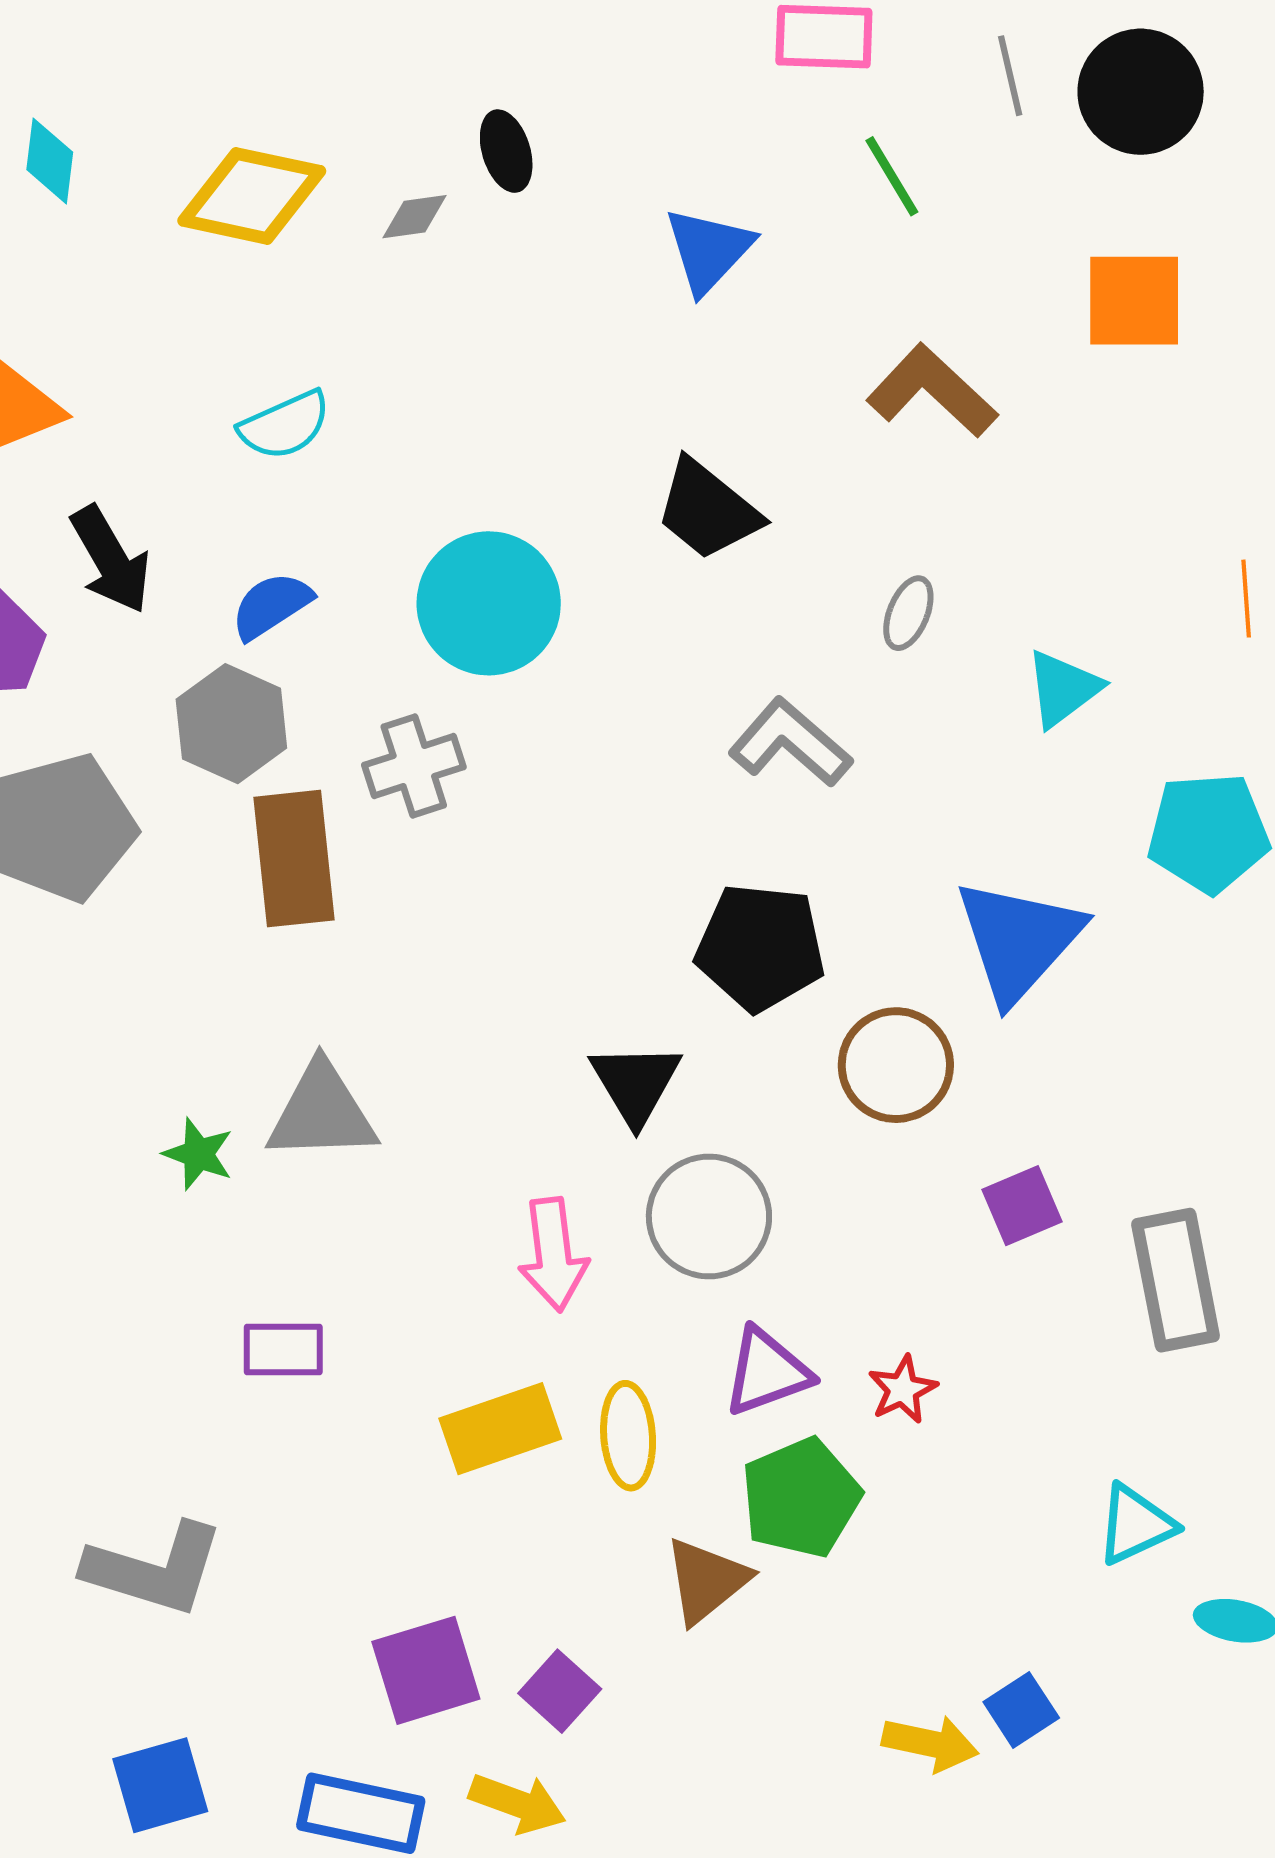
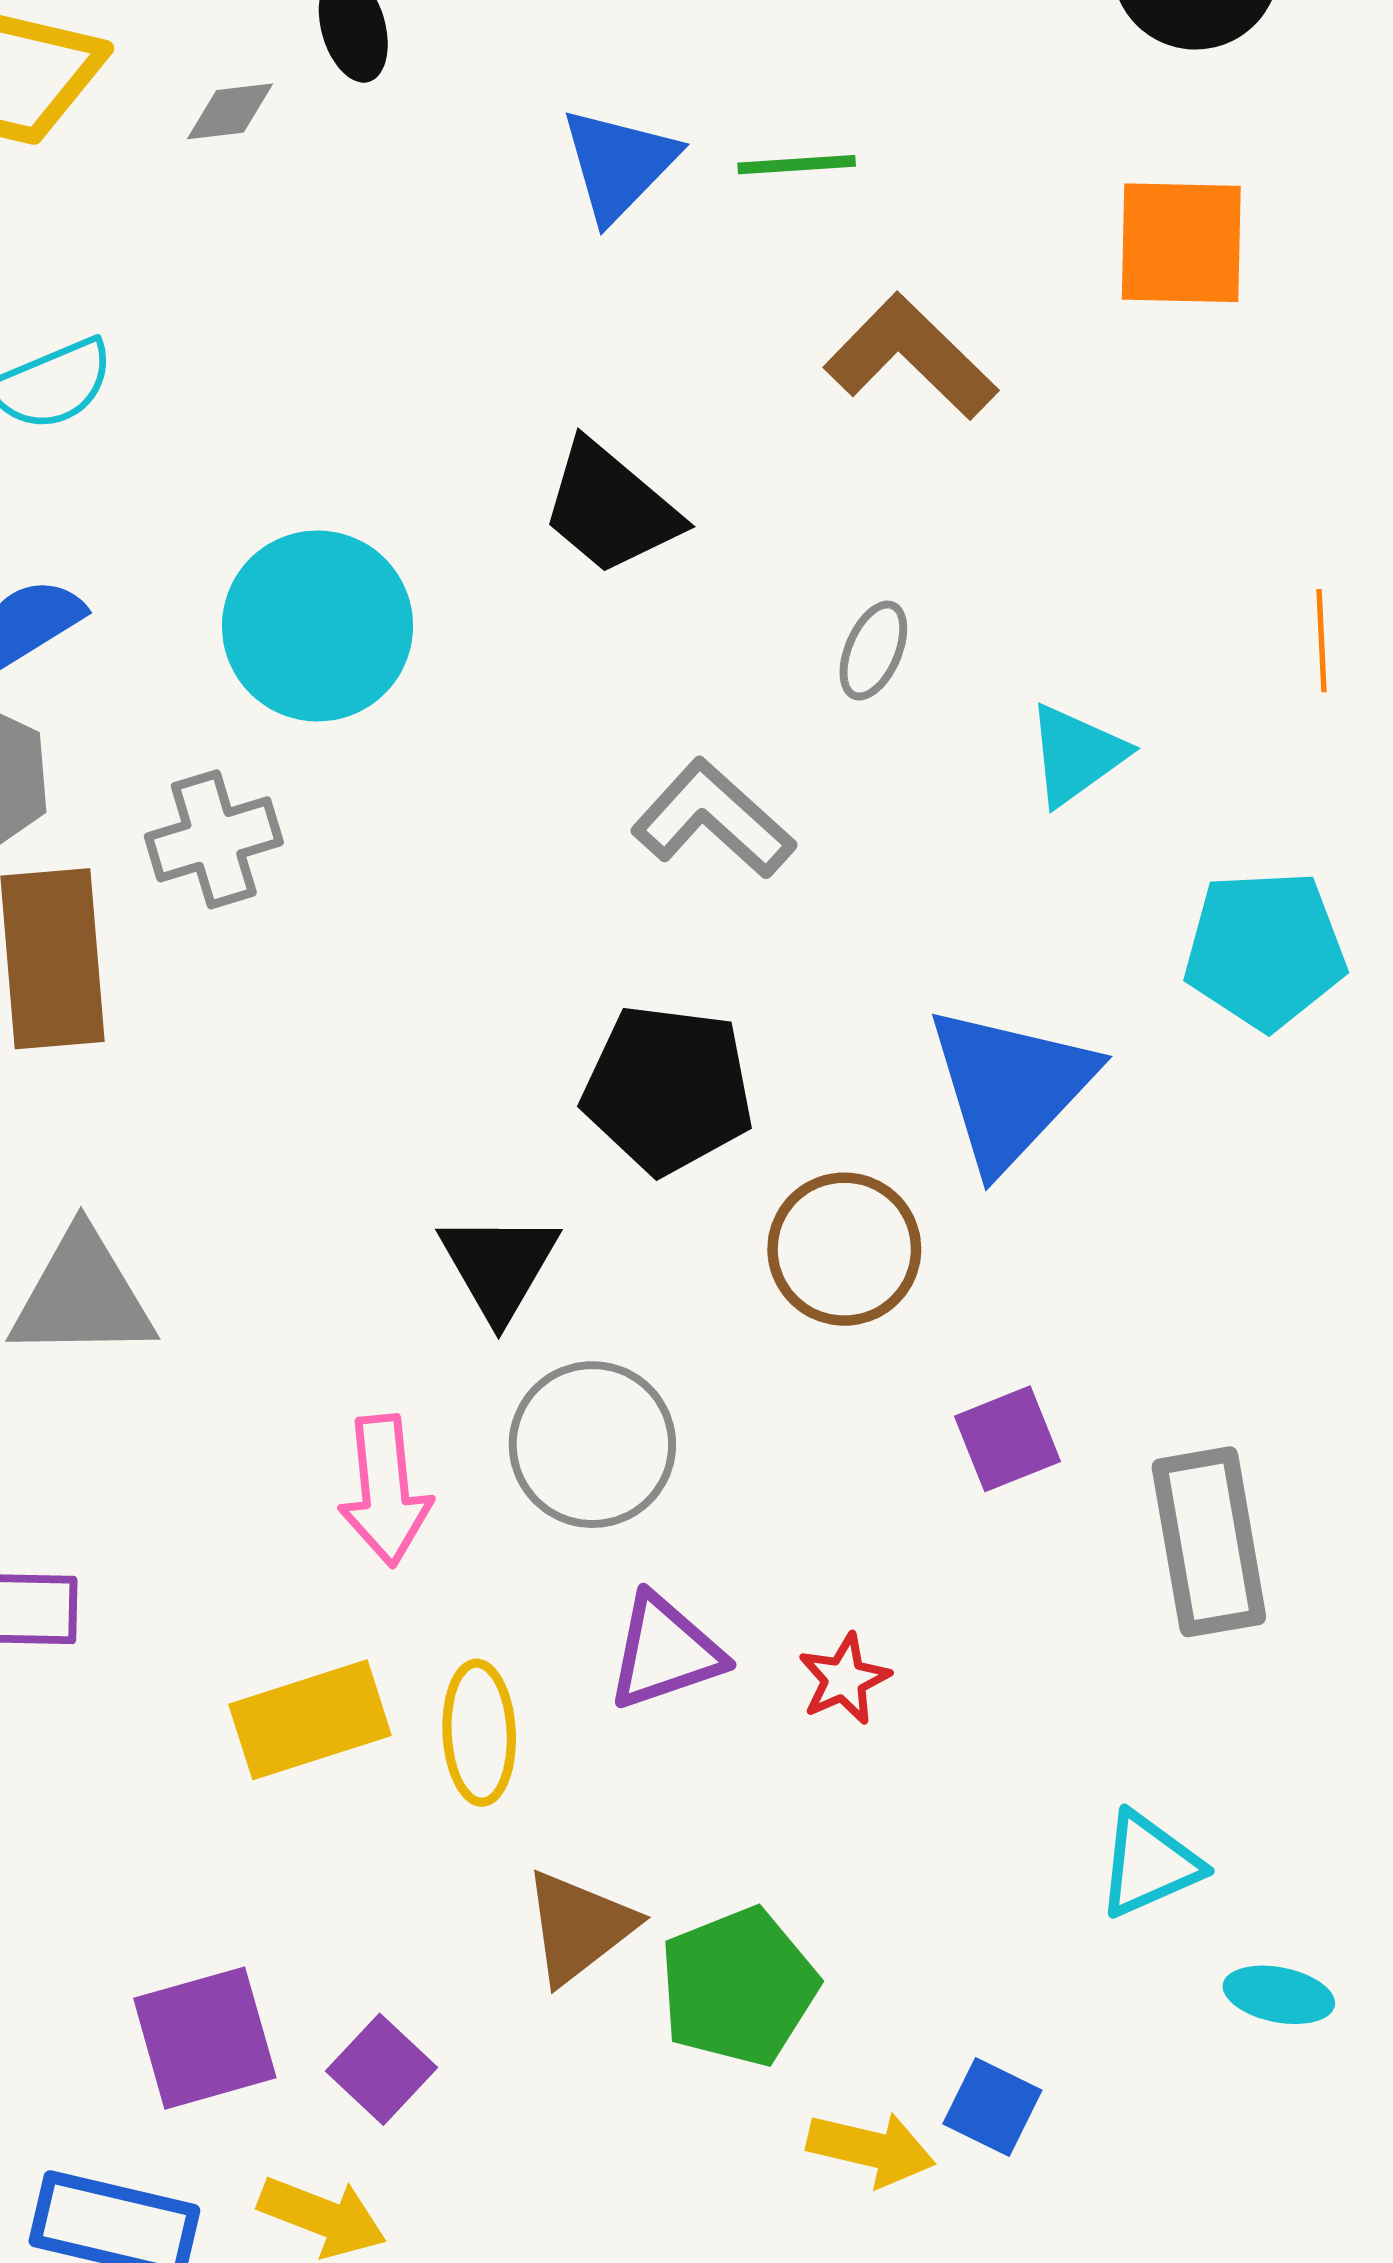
green line: (892, 176) -> (797, 165), moved, turned -64
green pentagon: (801, 1498) -> (738, 1987), moved
blue square: (1021, 1710) -> (992, 2107), turned -32

